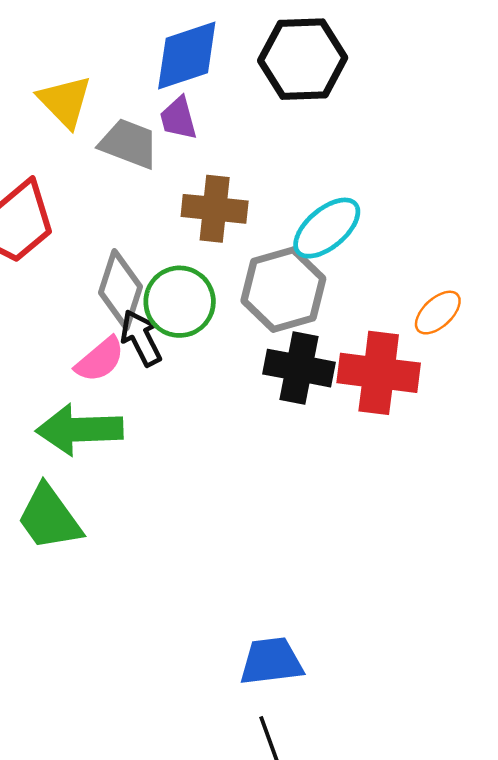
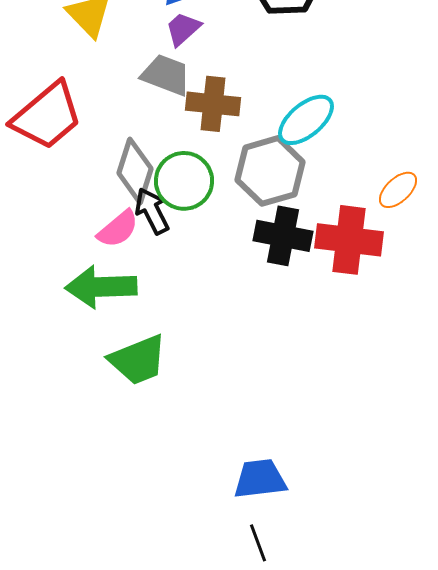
purple trapezoid: (178, 118) -> (183, 29), turned 63
gray trapezoid: (129, 144) -> (166, 75), moved
green trapezoid: (49, 518) -> (138, 360), moved, turned -76

